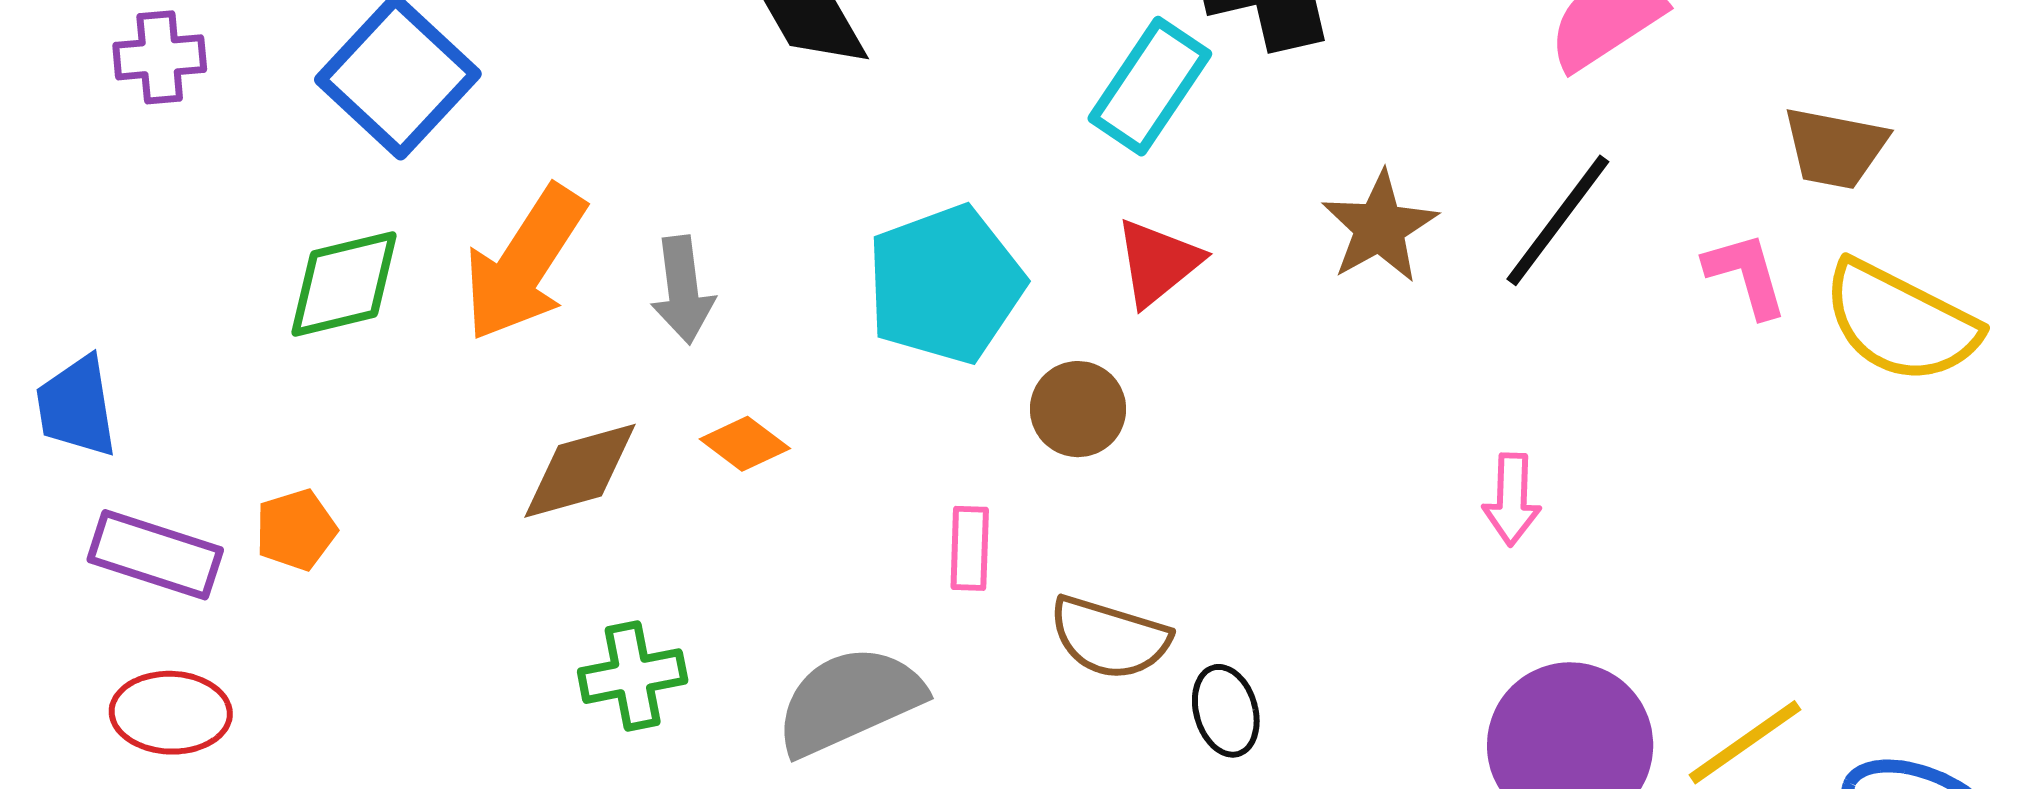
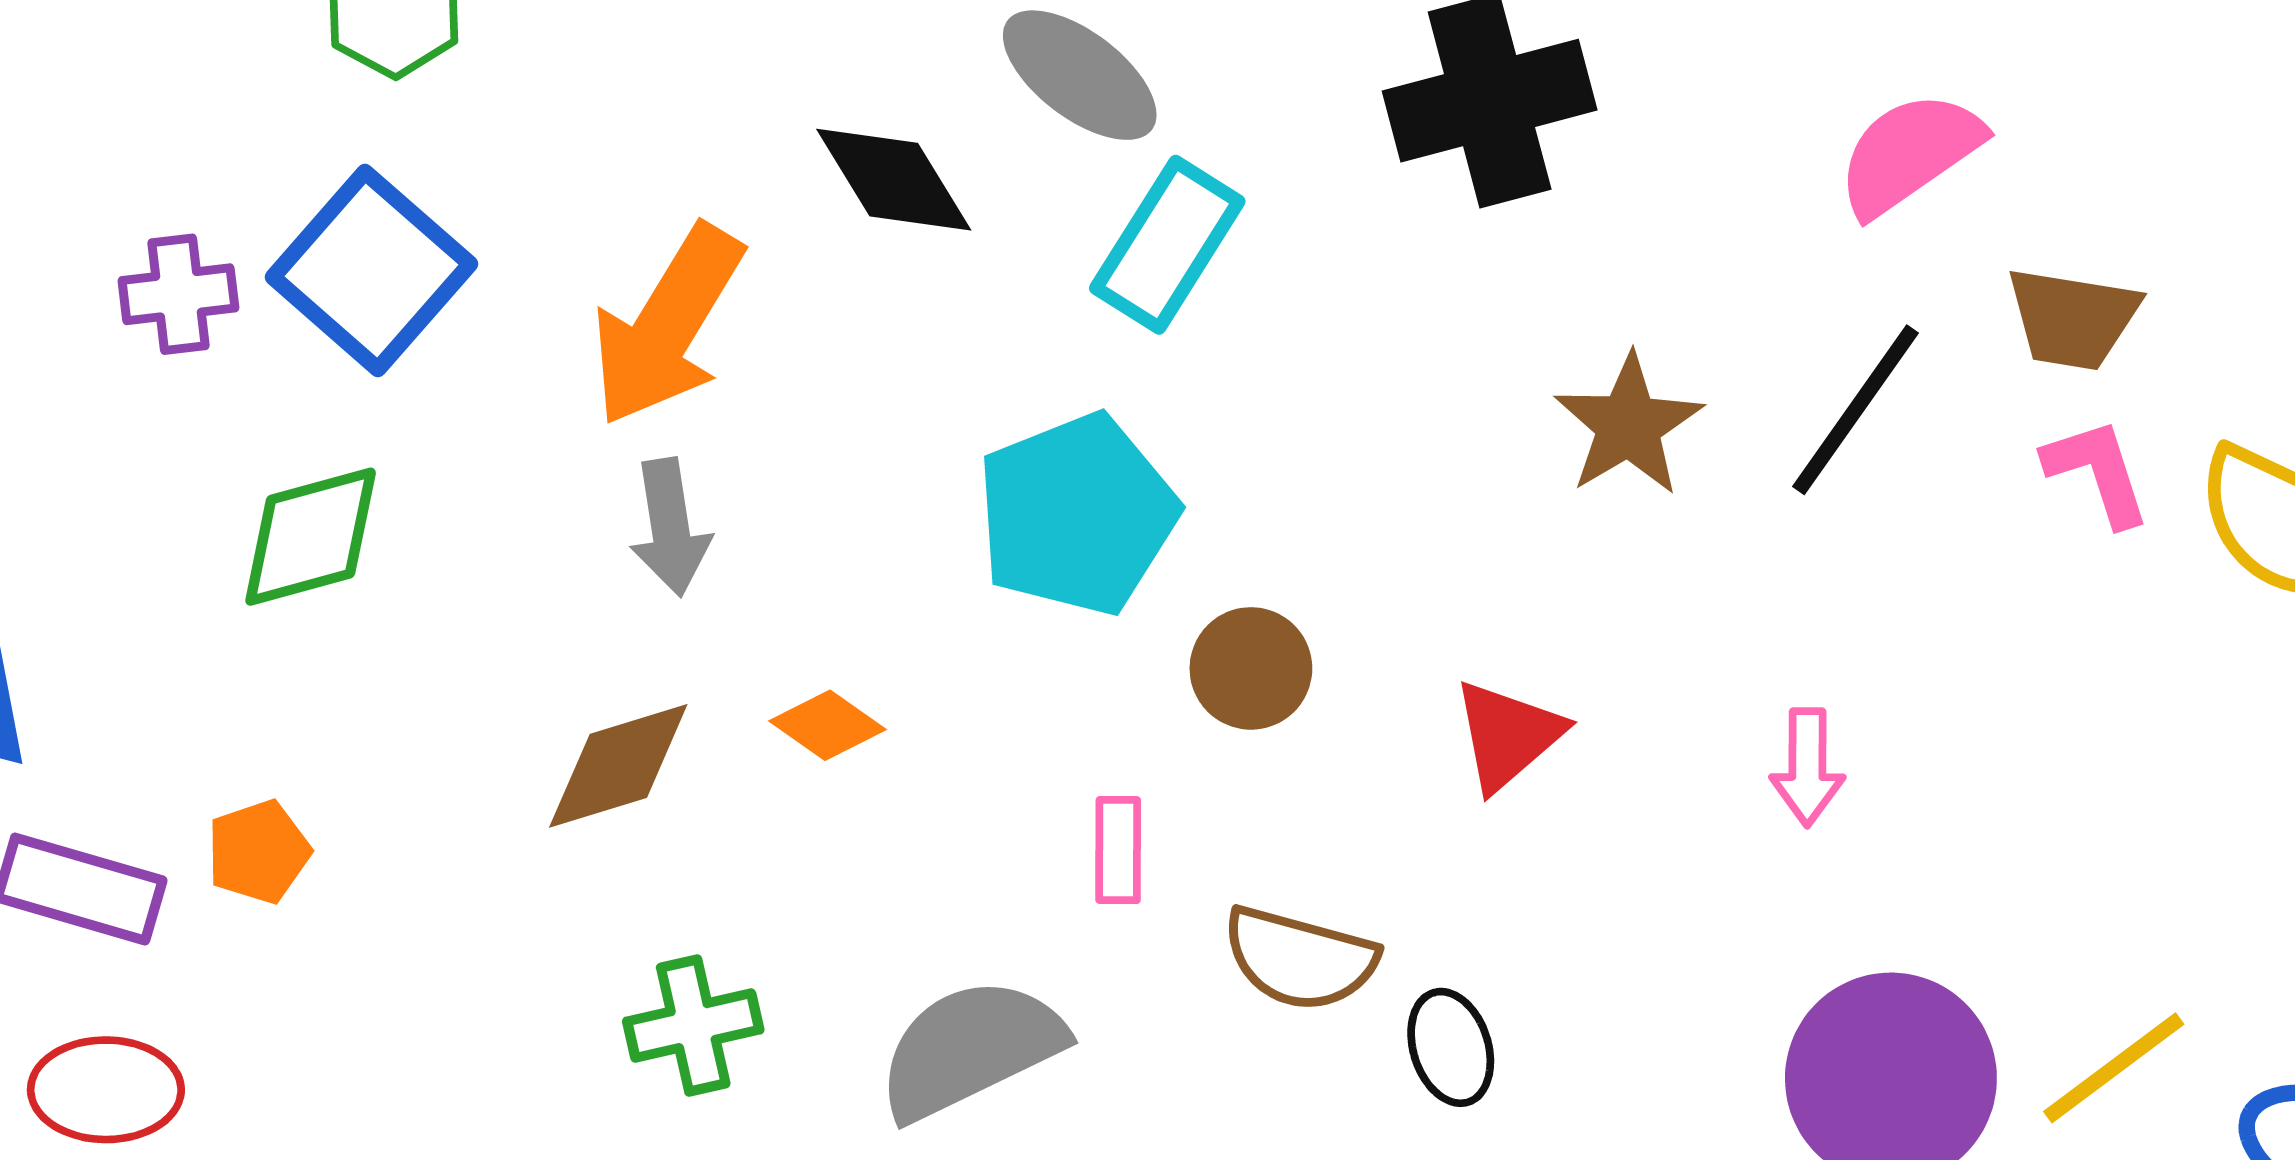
purple cross: (160, 57) -> (178, 294), moved
cyan rectangle: (1150, 86) -> (1167, 245), moved
brown trapezoid: (1835, 148) -> (2073, 318), moved
red triangle: (1158, 262) -> (1508, 735), moved
orange arrow: (524, 263) -> (667, 325), moved
gray arrow: (683, 290) -> (670, 527), moved

